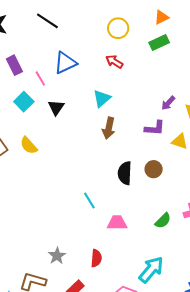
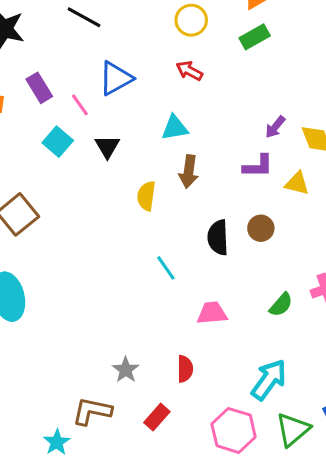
cyan triangle: (102, 98) -> (175, 128), turned 36
yellow semicircle: (29, 145) -> (146, 196), moved, turned 54
cyan line: (89, 201) -> (166, 268), moved

